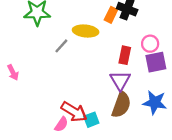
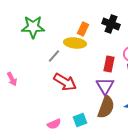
orange rectangle: (111, 15) -> (83, 29), moved
red arrow: (74, 112) -> (65, 82), moved
pink semicircle: (61, 124) -> (54, 124), turned 32

